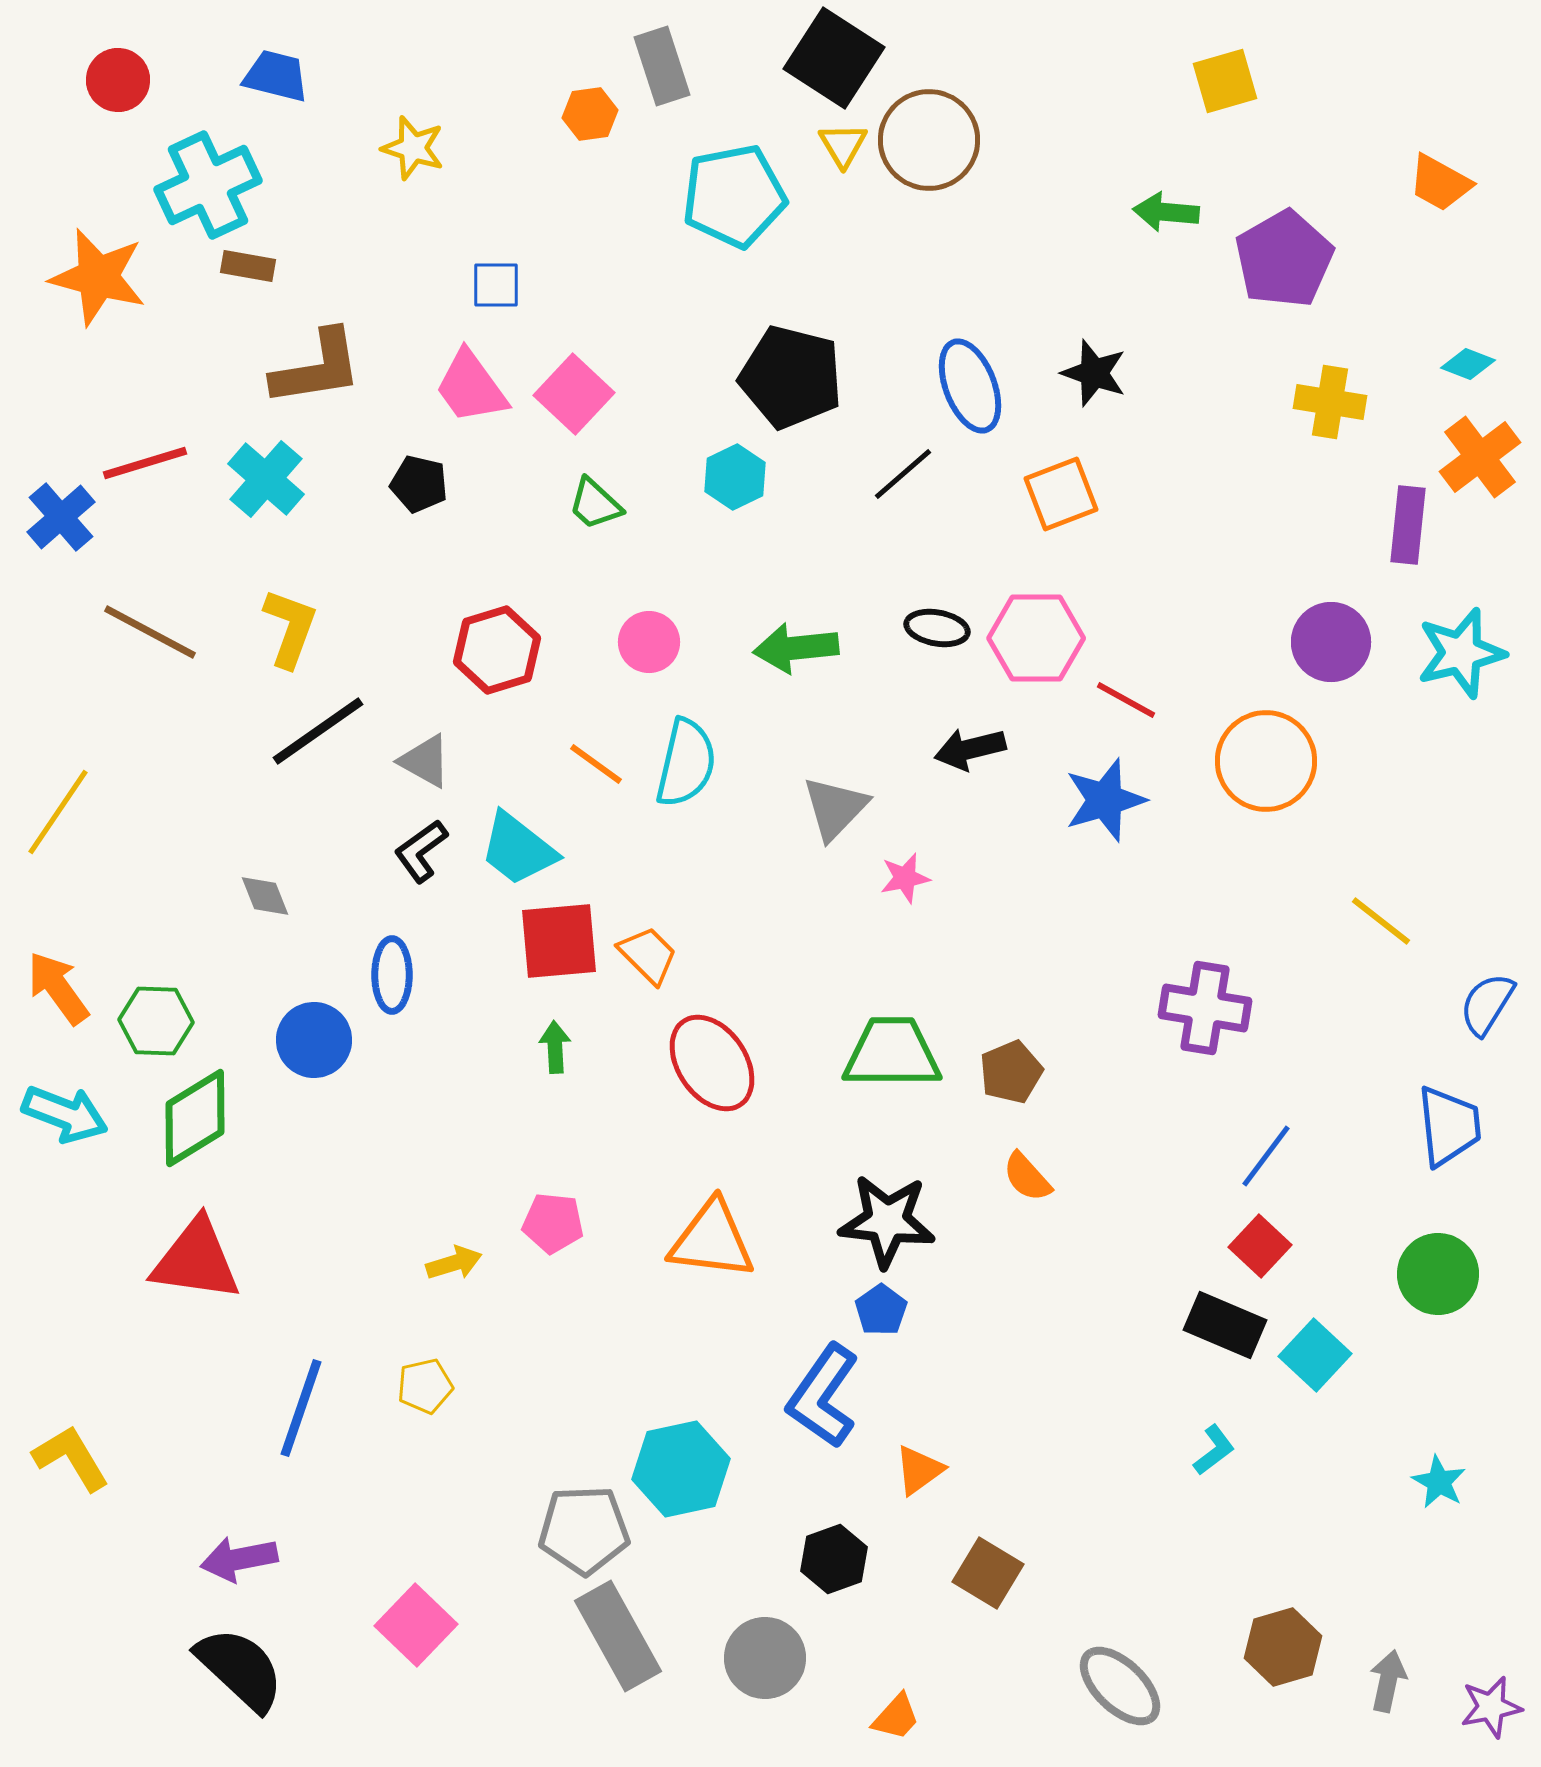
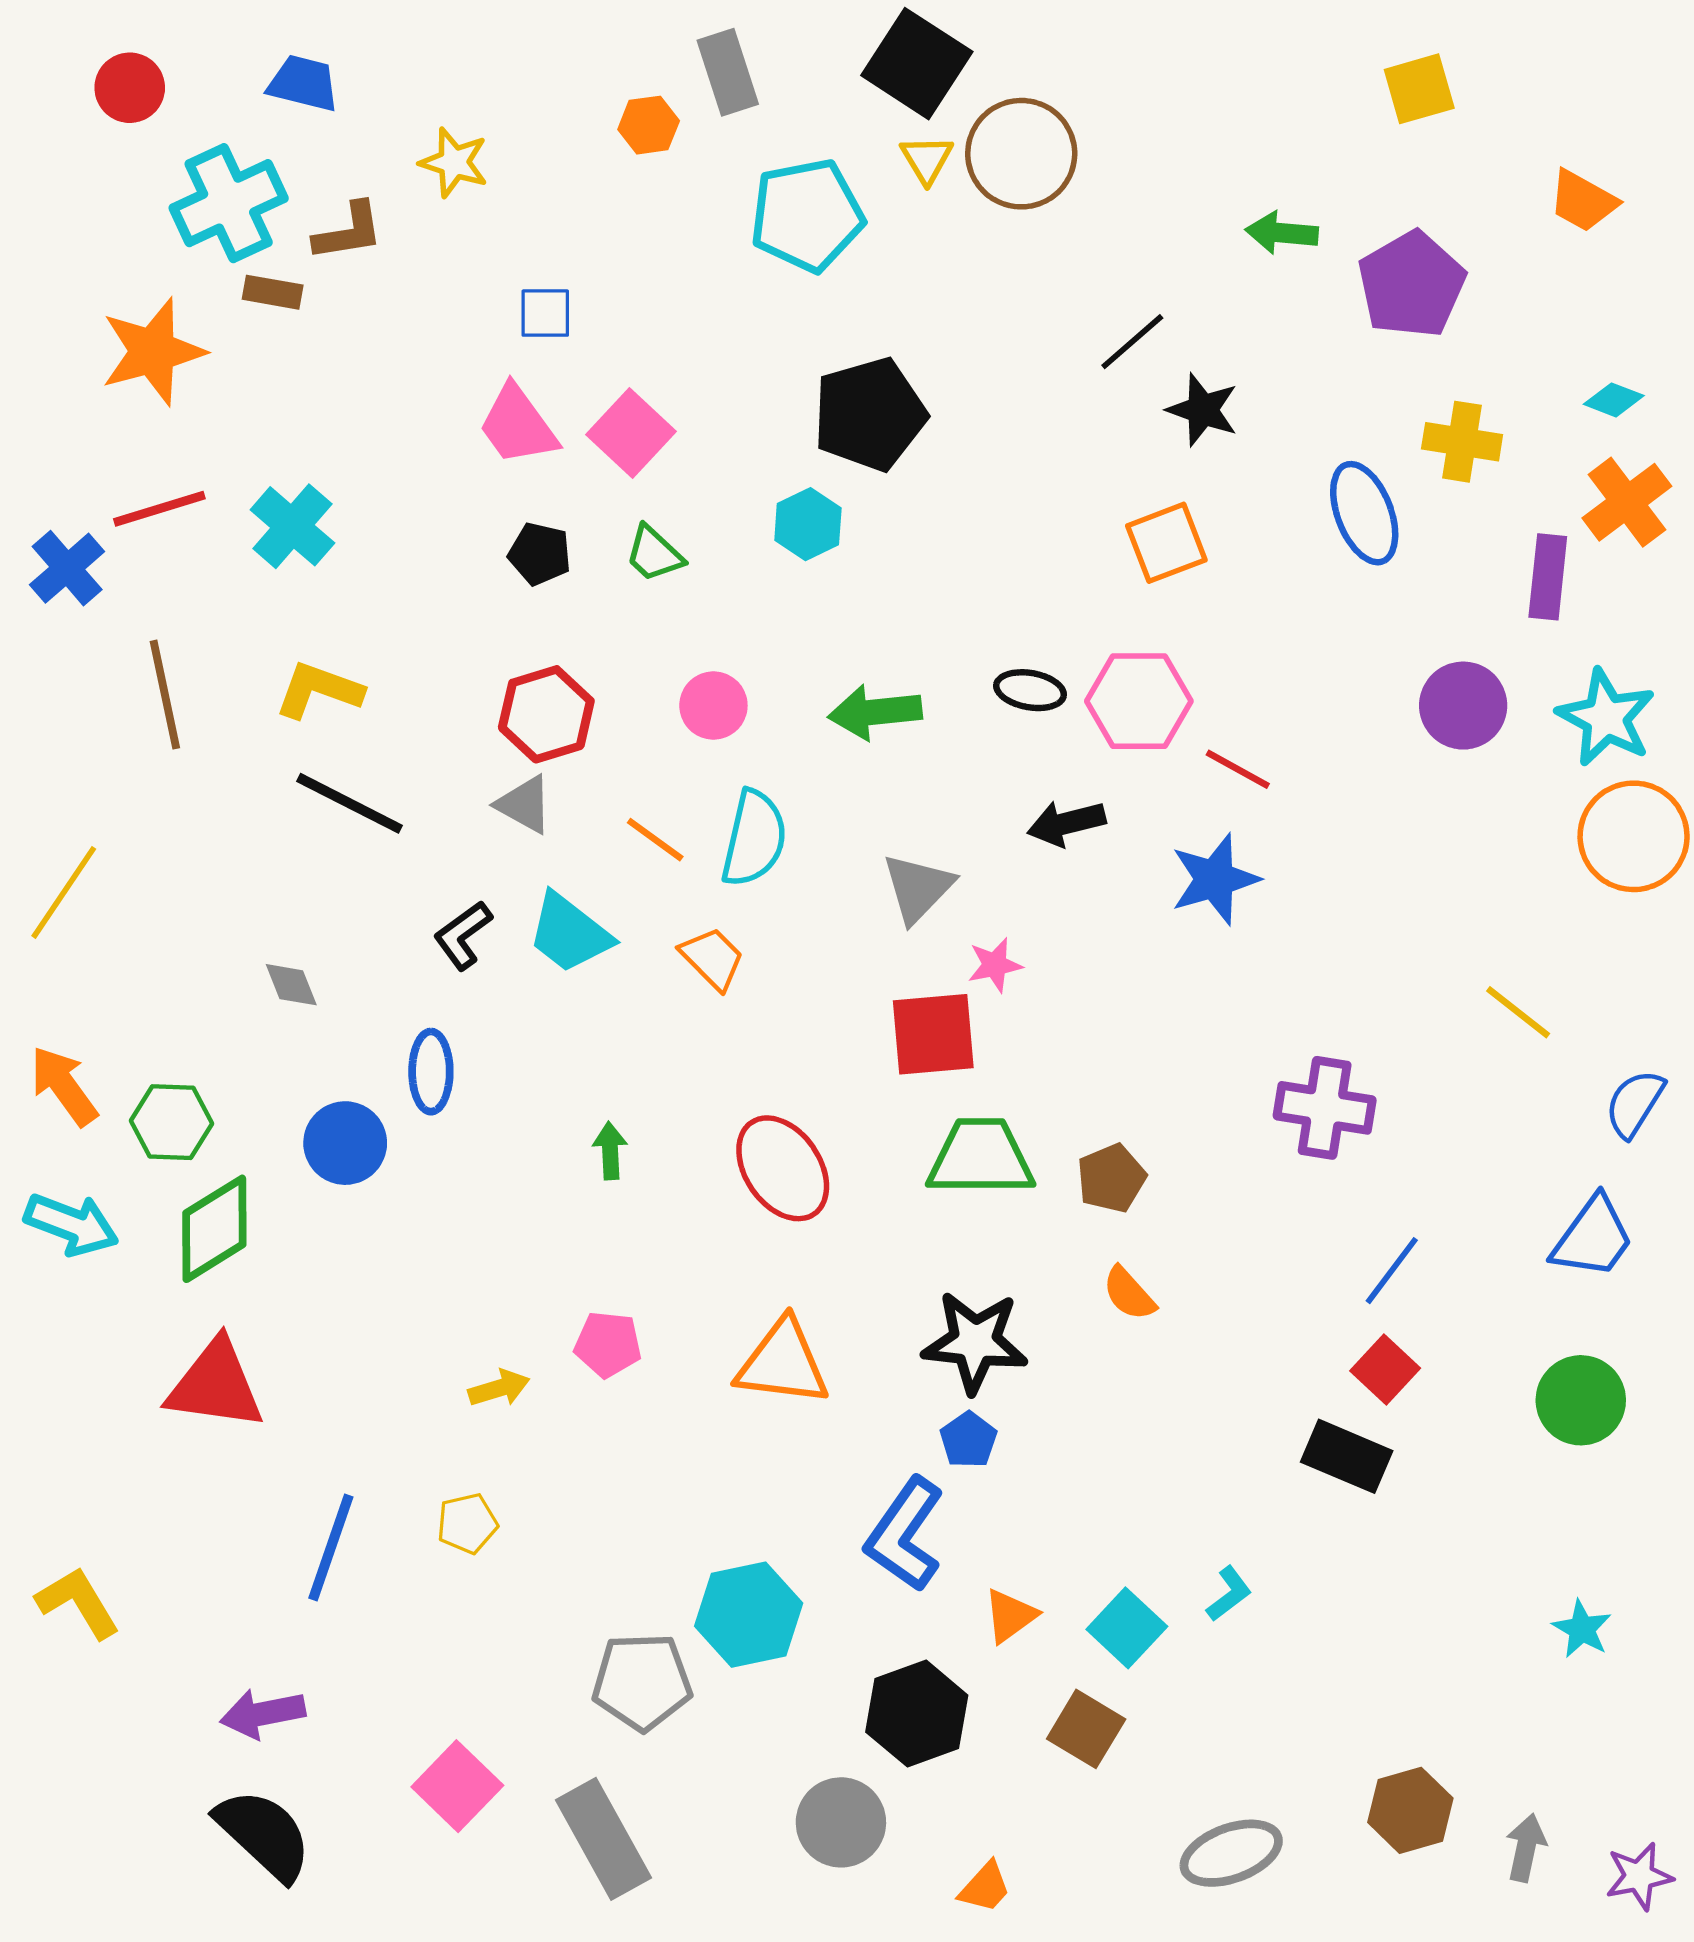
yellow square: (1225, 81) -> (1419, 89), moved
orange star: (98, 277) -> (153, 352), moved, turned -30
brown L-shape: (317, 368) -> (348, 232), moved, size x0.7
black pentagon: (791, 377) -> (870, 414), turned -30
blue ellipse: (970, 386) -> (1364, 513), moved
black line: (903, 474) -> (1132, 342), moved
black pentagon: (419, 484) -> (540, 554), moved
yellow L-shape: (290, 628) -> (319, 690), turned -90
brown line: (150, 632) -> (165, 695), turned 50
cyan star: (1461, 653) -> (1606, 718), turned -30
black line: (318, 731) -> (350, 803), turned 62
gray triangle: (425, 761) -> (524, 804), moved
orange circle: (1266, 761) -> (1634, 836), moved
red square: (559, 941) -> (933, 1034), moved
orange trapezoid: (648, 955) -> (712, 958), moved
blue trapezoid: (1449, 1126) -> (1593, 1238), turned 42
cyan square: (1315, 1355) -> (1127, 1628), moved
cyan L-shape: (1214, 1450) -> (1229, 1594), moved
black hexagon: (834, 1559) -> (917, 1714), size x1.4
gray rectangle: (618, 1636) -> (604, 1839), moved
gray ellipse: (1120, 1686) -> (1231, 1853), turned -64

